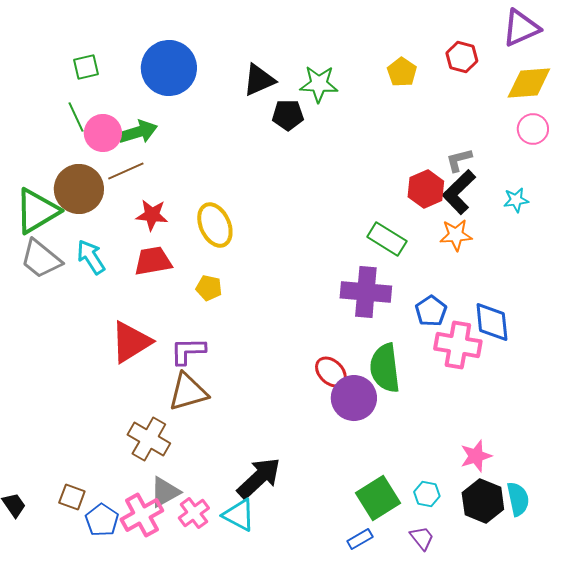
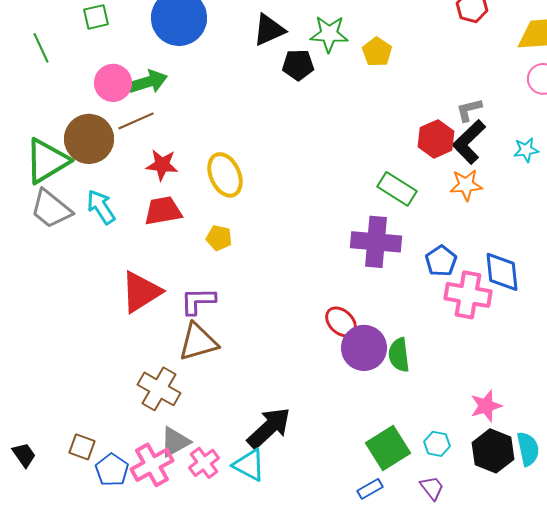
yellow pentagon: (402, 72) -> (377, 52), moved
green line: (76, 117) -> (41, 48), moved
green semicircle: (385, 368) -> (399, 355), moved, size x0.7

